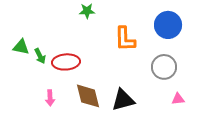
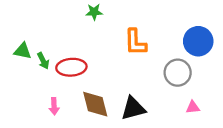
blue circle: (168, 25) -> (198, 41), moved

